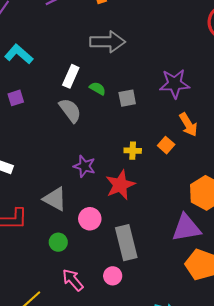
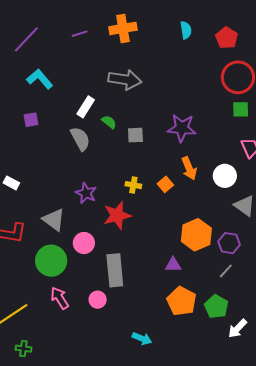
purple triangle: (186, 228) -> (173, 265), size x0.6
green circle: (58, 242) -> (51, 261), size x1.8

